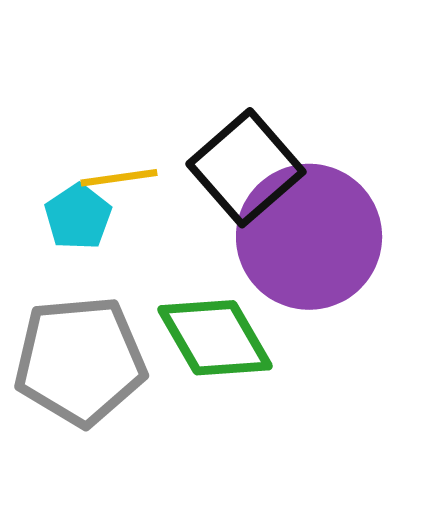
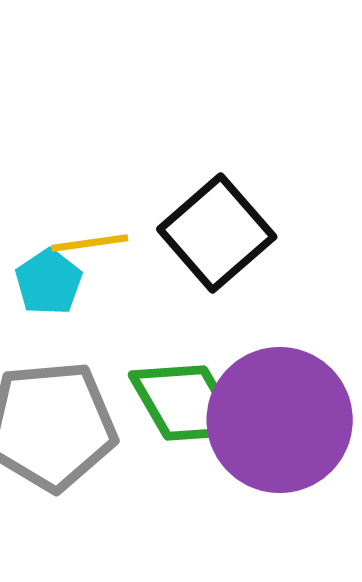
purple circle: (309, 237) -> (280, 420), moved

